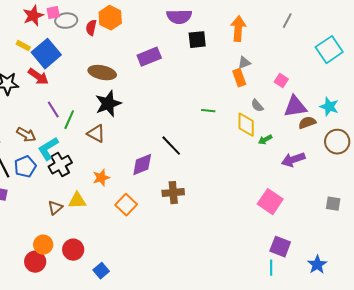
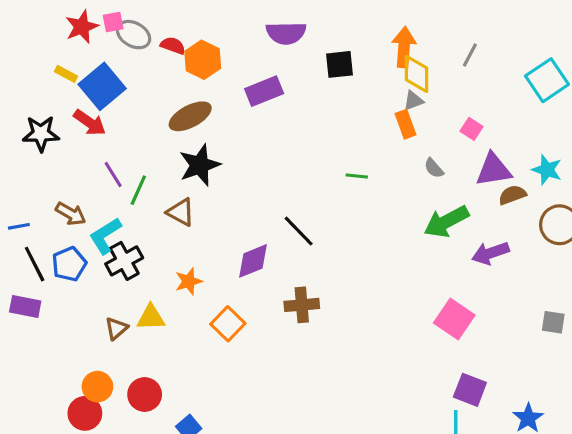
purple semicircle: (179, 17) -> (286, 33), moved
orange hexagon: (110, 18) -> (203, 60), moved
gray ellipse: (66, 21) -> (134, 35), turned 35
gray line: (287, 21) -> (470, 55), moved
red semicircle: (91, 28) -> (173, 46), turned 98
brown ellipse: (102, 73) -> (190, 116), turned -40
yellow diamond: (246, 125) -> (416, 74), moved
green arrow: (265, 140) -> (446, 222), size x2.0

